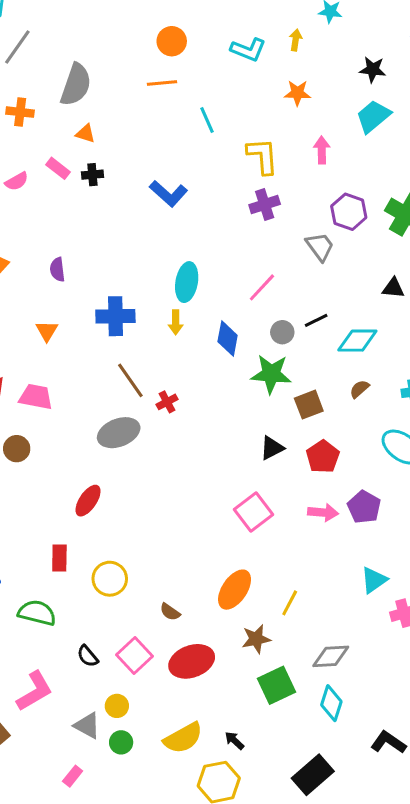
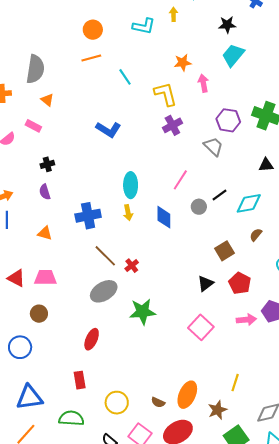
orange star: (297, 93) -> (183, 63), moved
orange triangle: (85, 133) -> (47, 100), turned 32
black cross: (92, 175) -> (47, 164), moved
orange triangle: (47, 331) -> (45, 233), turned -35
green star: (271, 374) -> (143, 312), moved
yellow circle: (110, 579) -> (117, 403), moved
orange ellipse: (235, 590) -> (187, 395), moved

